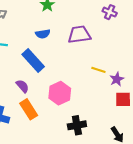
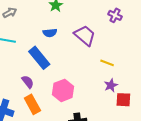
purple trapezoid: (79, 35) -> (85, 35), turned 45
yellow line: (98, 70) -> (107, 63), moved
purple star: (117, 79) -> (111, 85), moved

